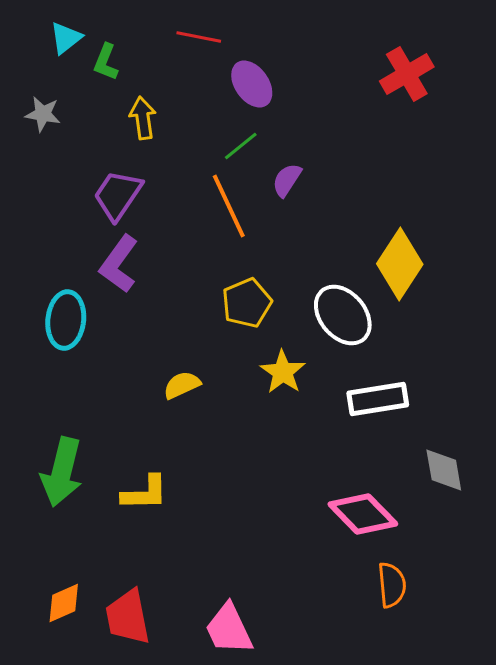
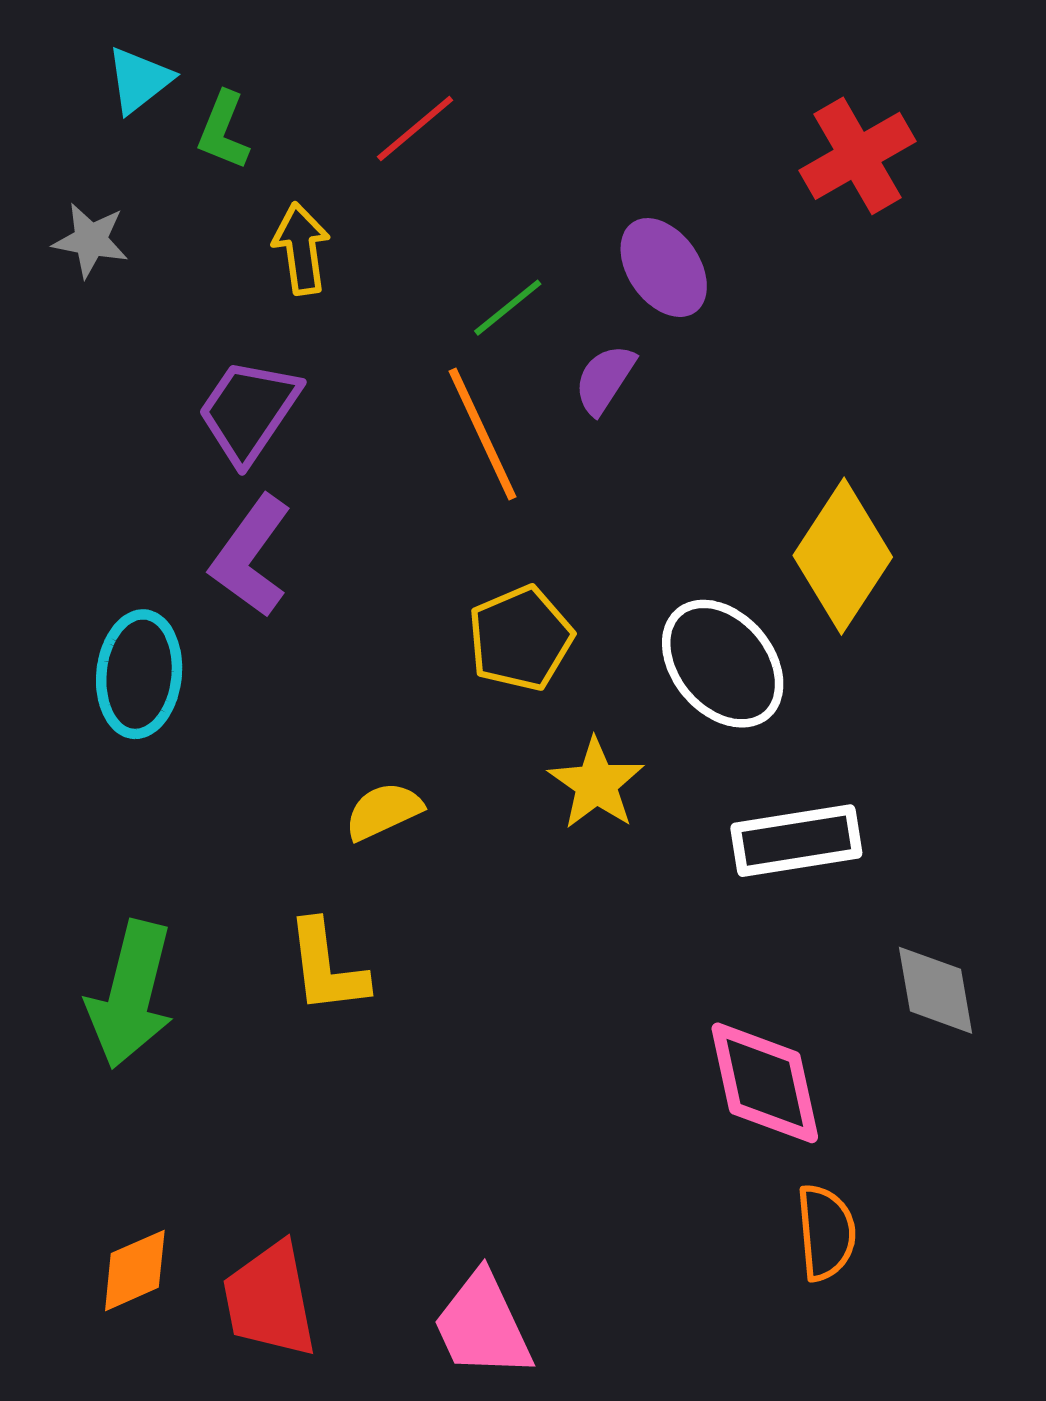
red line: (199, 37) -> (415, 128), moved, turned -51
purple ellipse: (252, 84) -> (664, 268), moved
yellow L-shape: (145, 493) -> (327, 967), moved, turned 84
pink diamond: (363, 514) -> (765, 1083), turned 32

